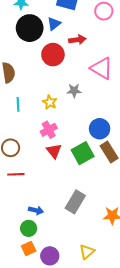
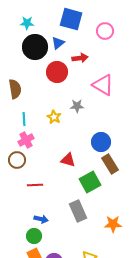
pink cross: (49, 130) -> (26, 140), moved
red triangle: (54, 151) -> (68, 160), moved, turned -35
green square: (83, 153) -> (90, 182), moved
red line: (16, 174) -> (35, 185), moved
gray rectangle: (75, 202) -> (78, 211), turned -55

